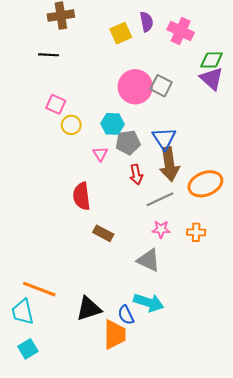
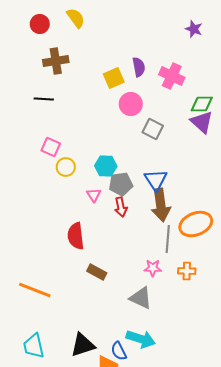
pink circle: (135, 87) -> (131, 104), moved, size x0.7
red arrow: (136, 175) -> (121, 207), moved
gray line: (160, 199) -> (168, 239), moved, turned -60
orange line: (39, 289) -> (35, 290), moved
cyan trapezoid: (23, 312) -> (34, 346), moved

